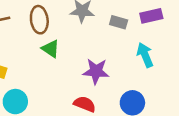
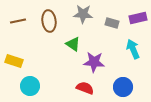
green triangle: (51, 49) -> (73, 44), moved

